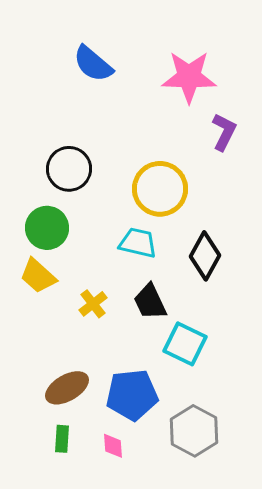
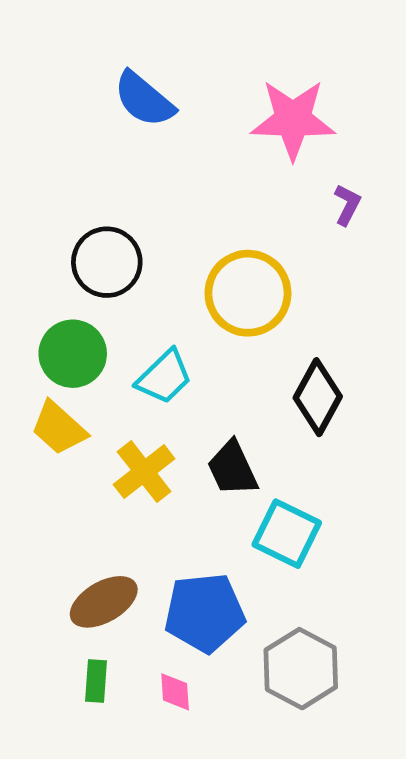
purple L-shape: (224, 132) -> (347, 205), size x0.7
cyan trapezoid: (138, 243) -> (164, 377), moved, turned 123
yellow cross: (93, 304) -> (144, 472), size x1.4

